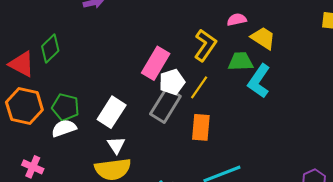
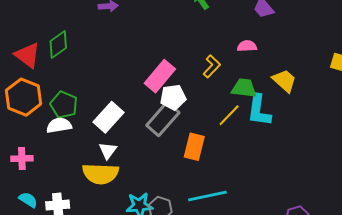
yellow trapezoid: (263, 38) -> (284, 81), moved
yellow L-shape: (205, 45) -> (212, 66), size x0.7
cyan L-shape: (259, 81) -> (259, 110), turned -36
yellow line: (199, 87) -> (229, 115), moved
pink cross: (33, 167) -> (22, 158), turned -35

